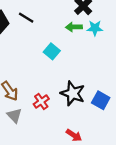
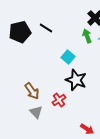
green arrow: (74, 27) -> (87, 36), turned 72
black star: (73, 93) -> (76, 80), moved

